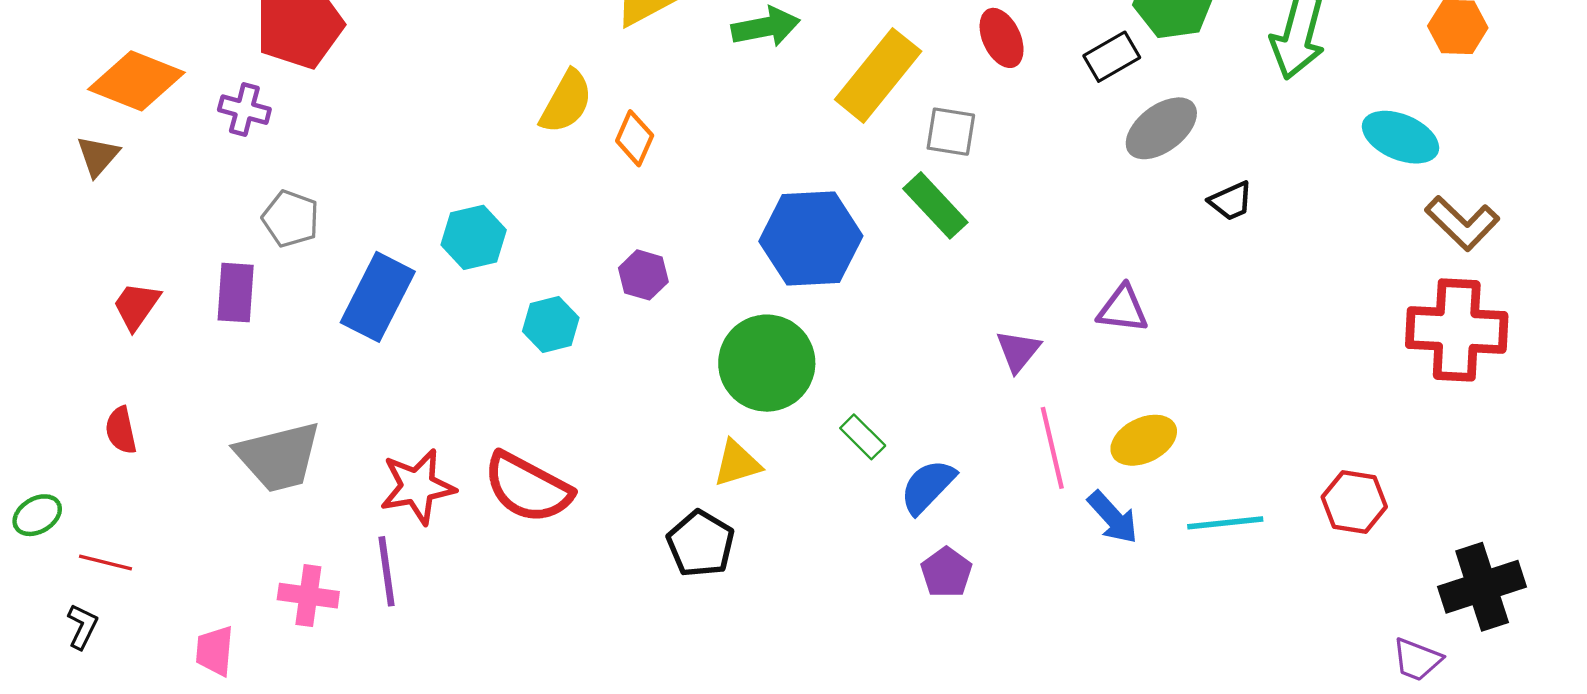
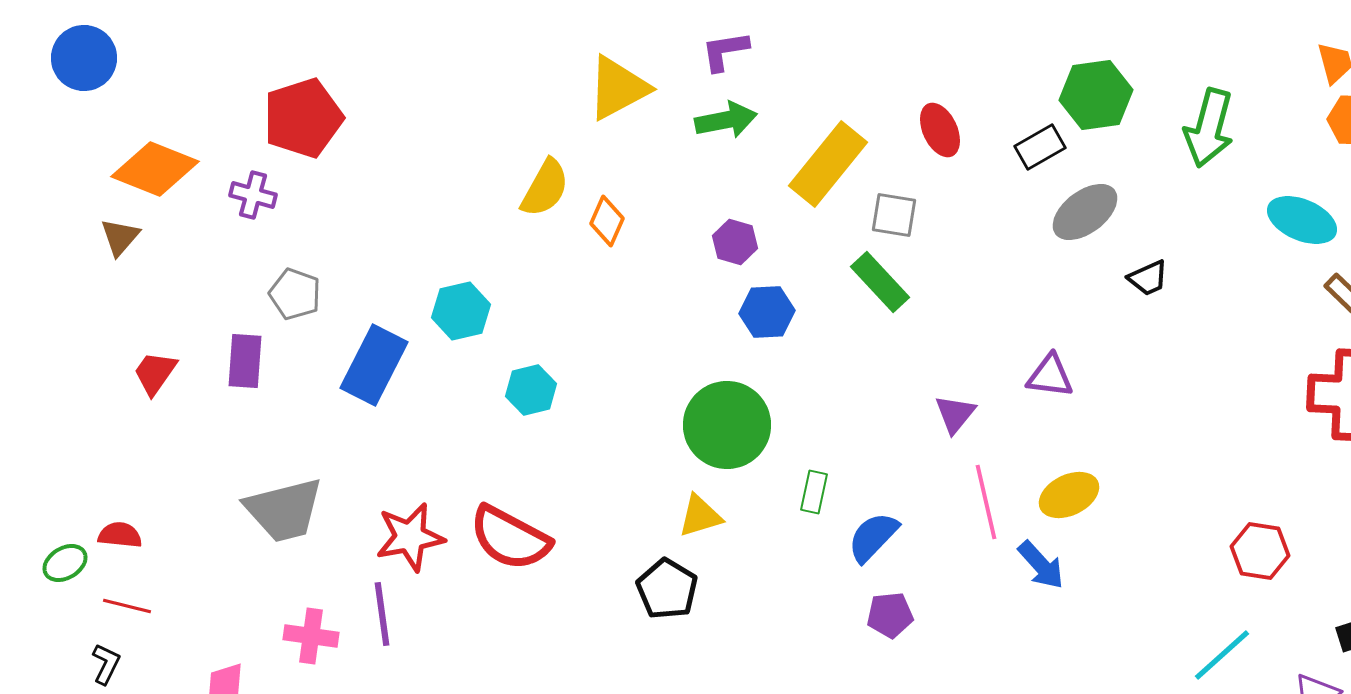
blue hexagon: (811, 239) -> (767, 312), size x0.6
purple hexagon: (643, 275) -> (735, 242), moved
red semicircle: (121, 430) -> (120, 535), moved, turned 108
green rectangle: (863, 437) -> (814, 492), turned 57
cyan line: (1225, 523) -> (1222, 655), moved, turned -36
purple pentagon: (946, 572) -> (890, 615), turned 30

